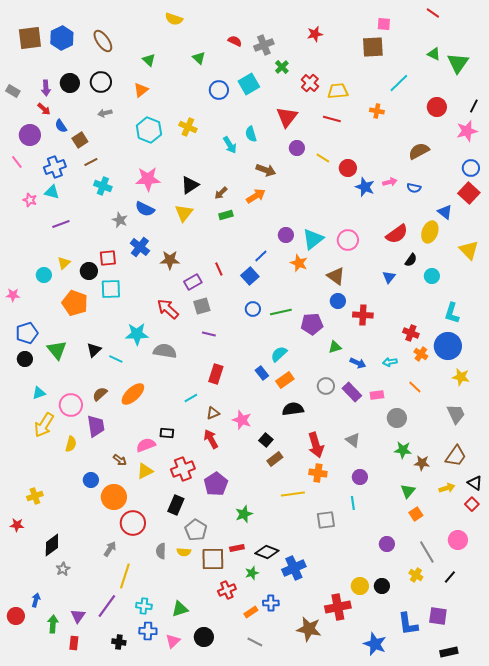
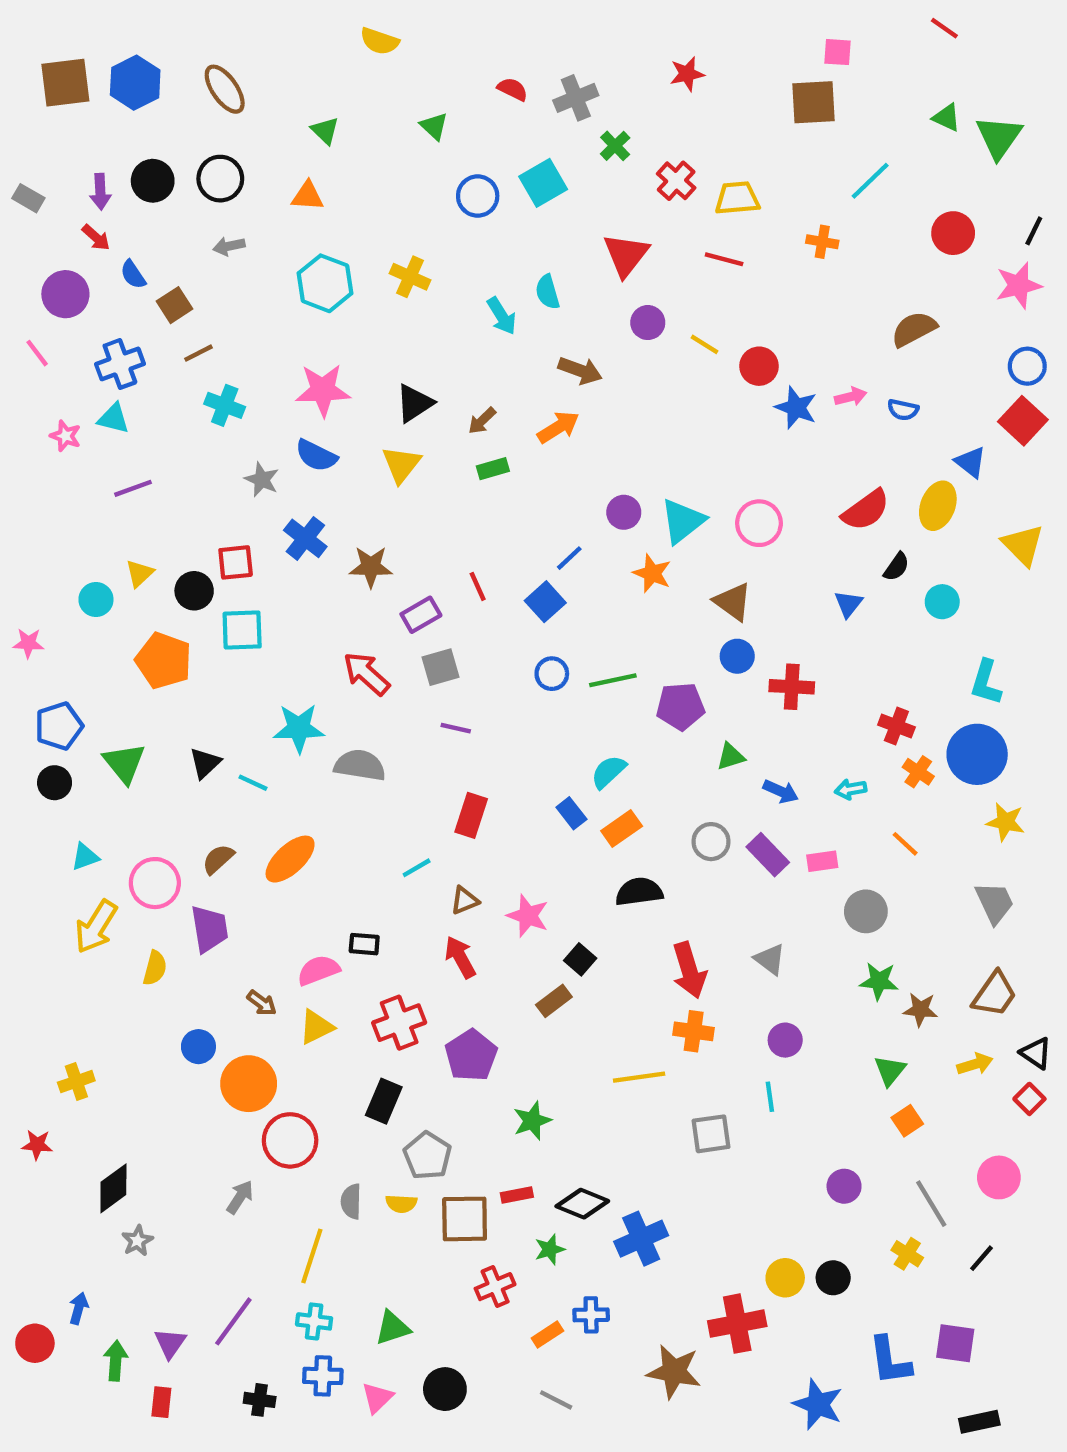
orange triangle: (141, 90) -> (308, 196), turned 42
brown rectangle: (275, 459) -> (554, 1001), moved
yellow line: (125, 576) -> (312, 1256), moved

